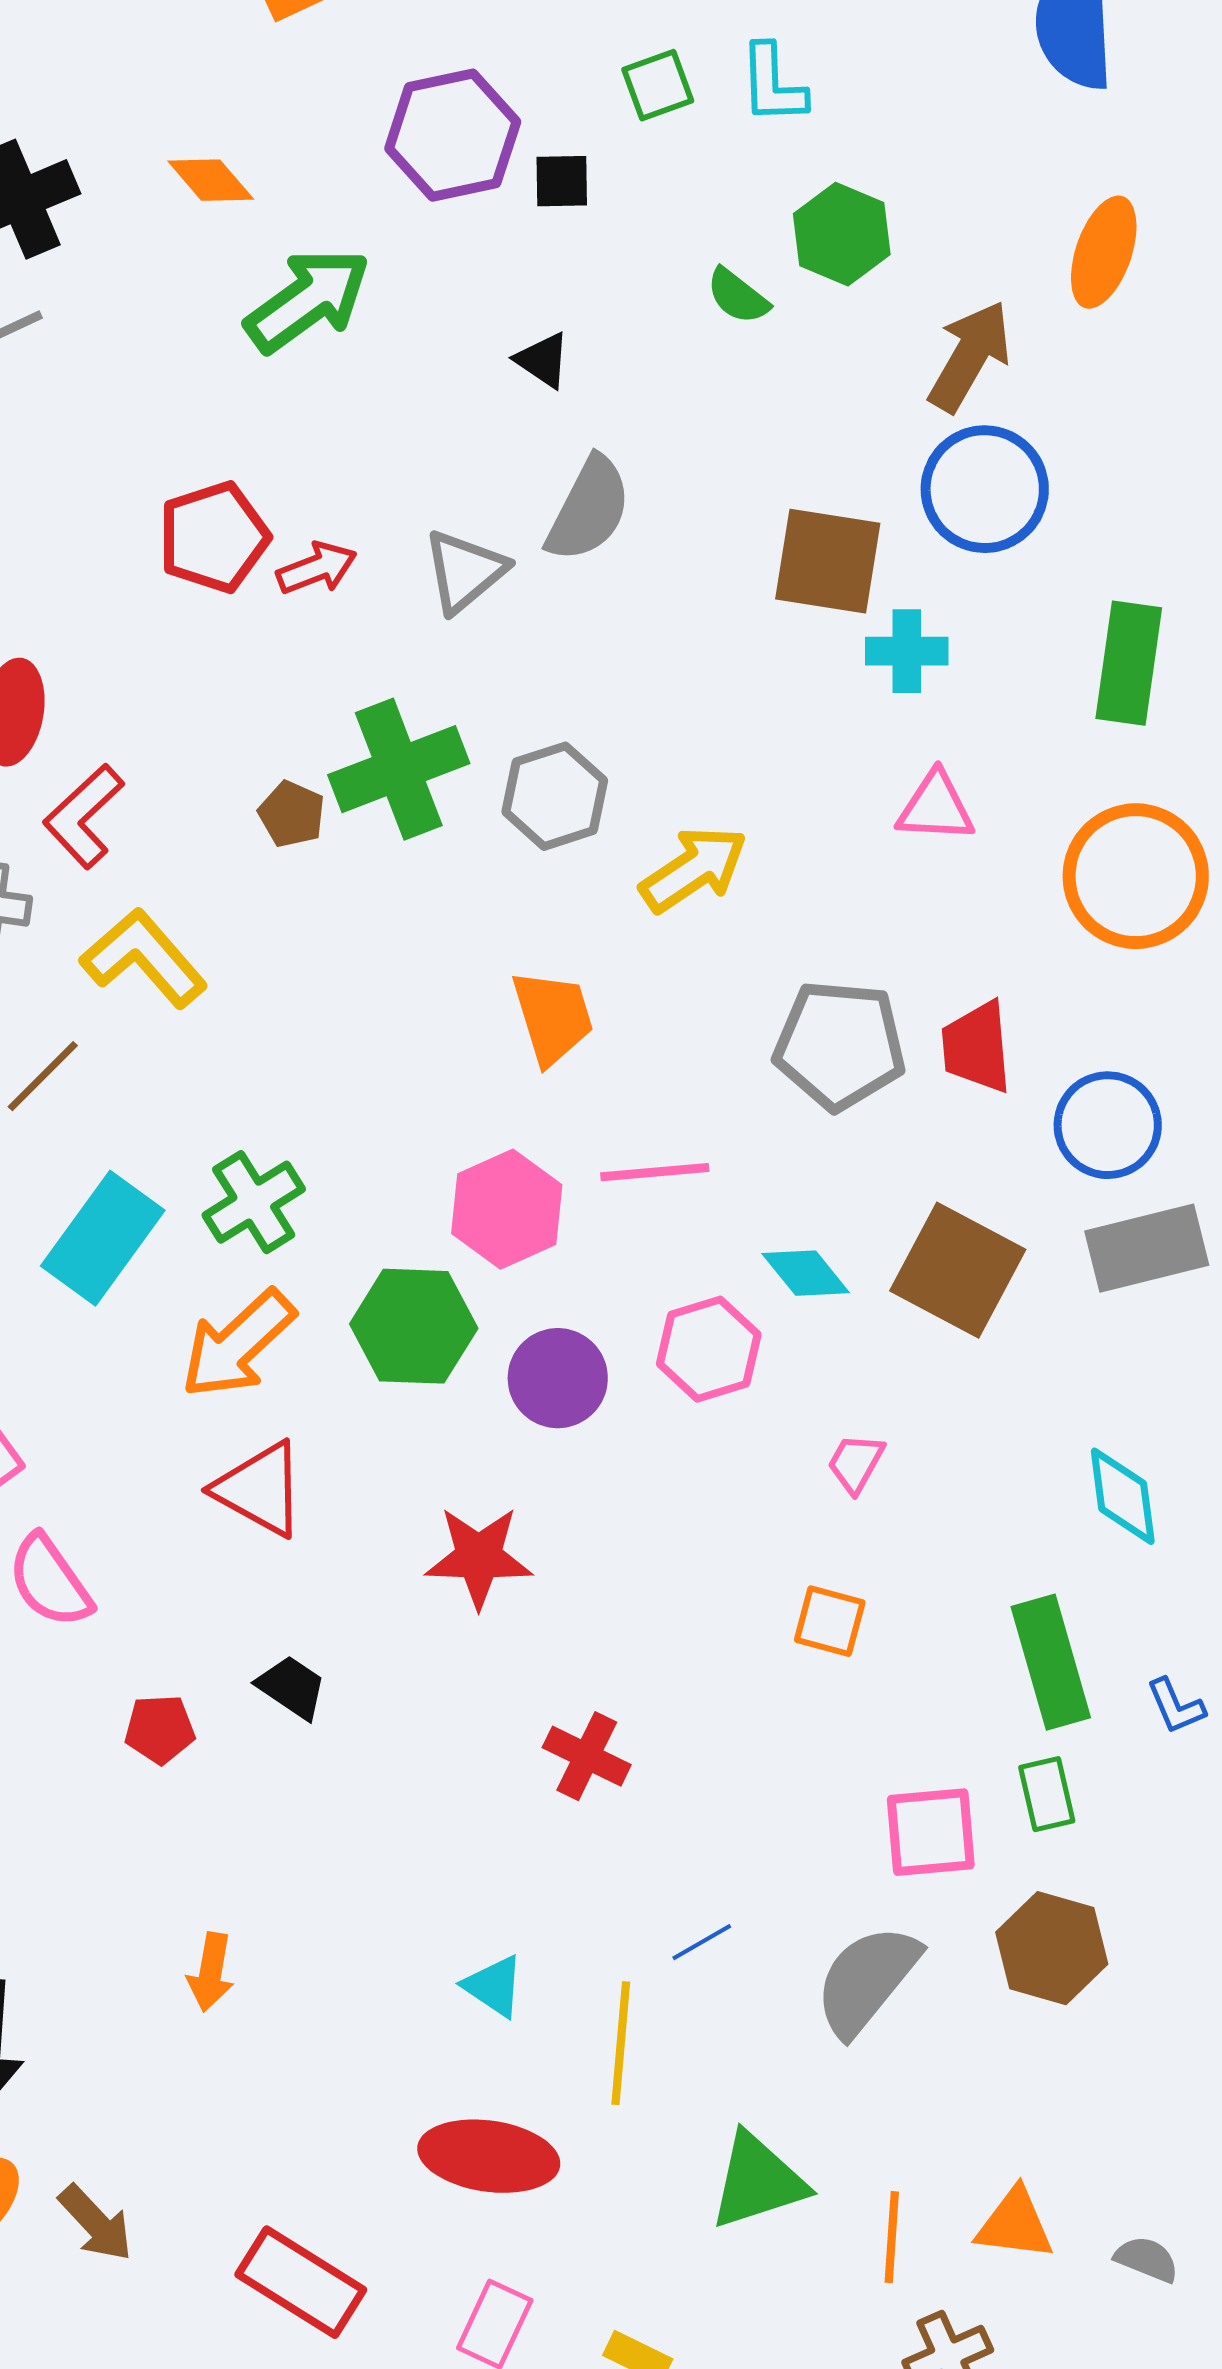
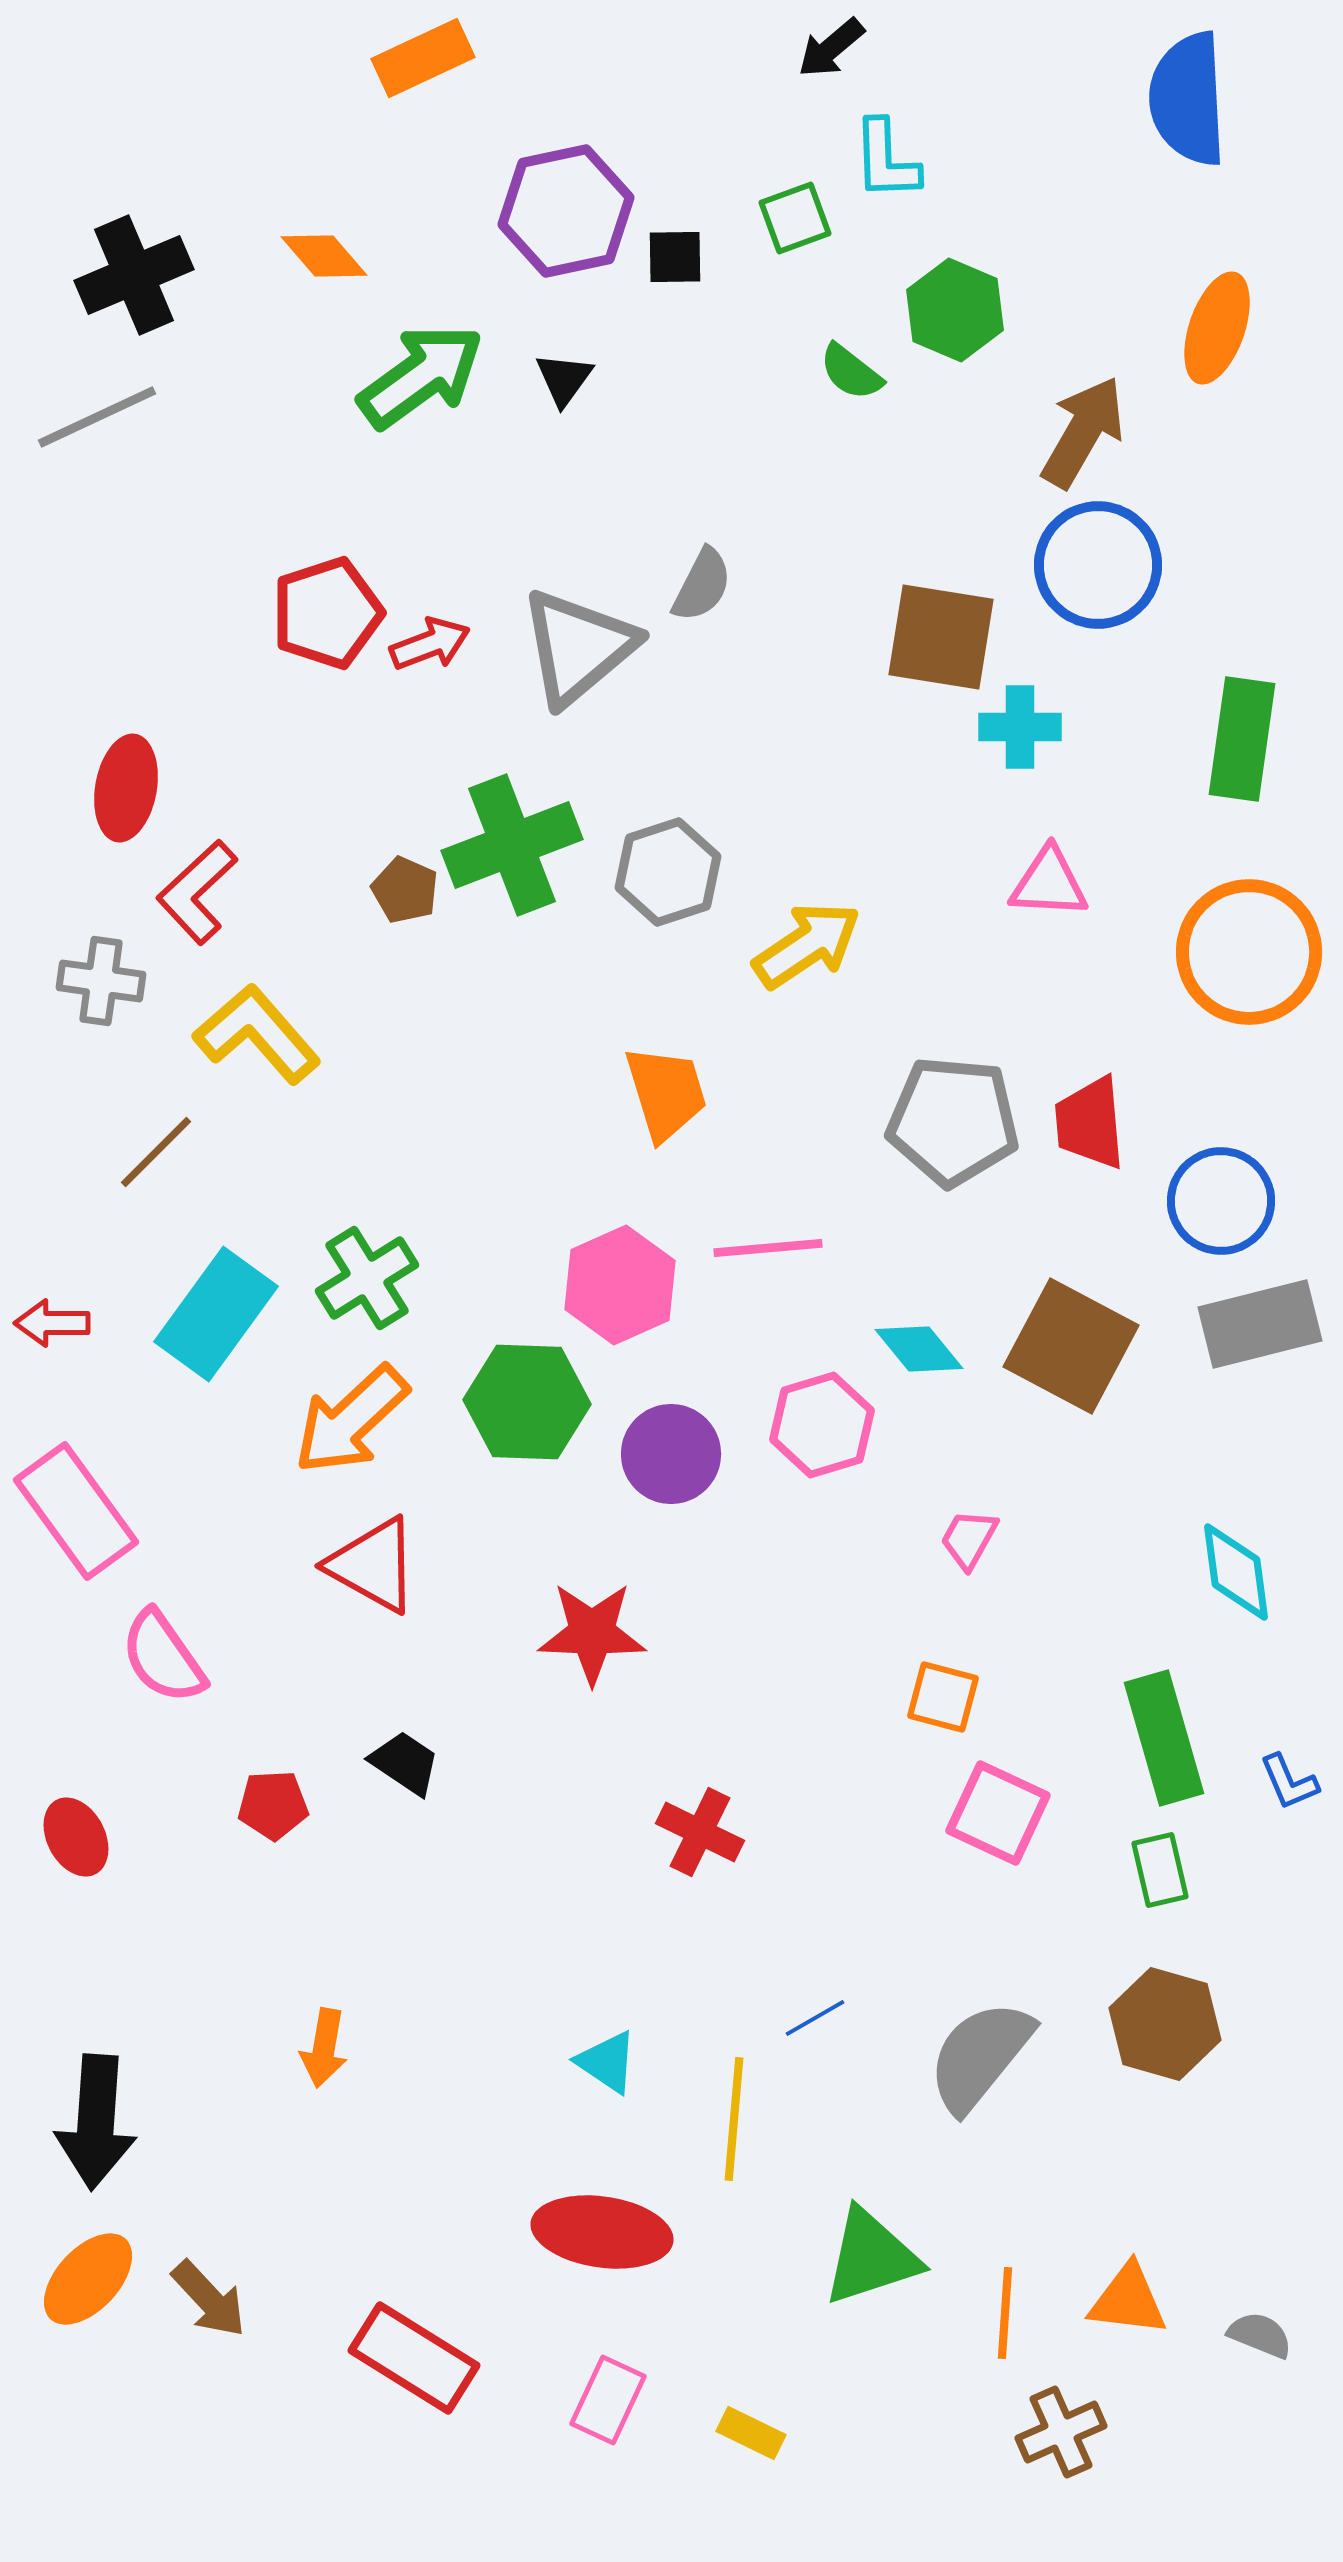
green square: (658, 85) -> (795, 218), moved
black triangle: (543, 360) -> (564, 379), moved, turned 32
gray semicircle: (589, 509) -> (702, 585), size x0.7
gray triangle: (465, 571) -> (578, 647), size x1.4
pink square: (931, 1832) -> (998, 1813), moved, turned 30

